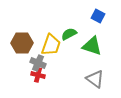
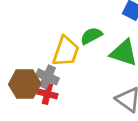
brown hexagon: (22, 43) -> (25, 84), moved

